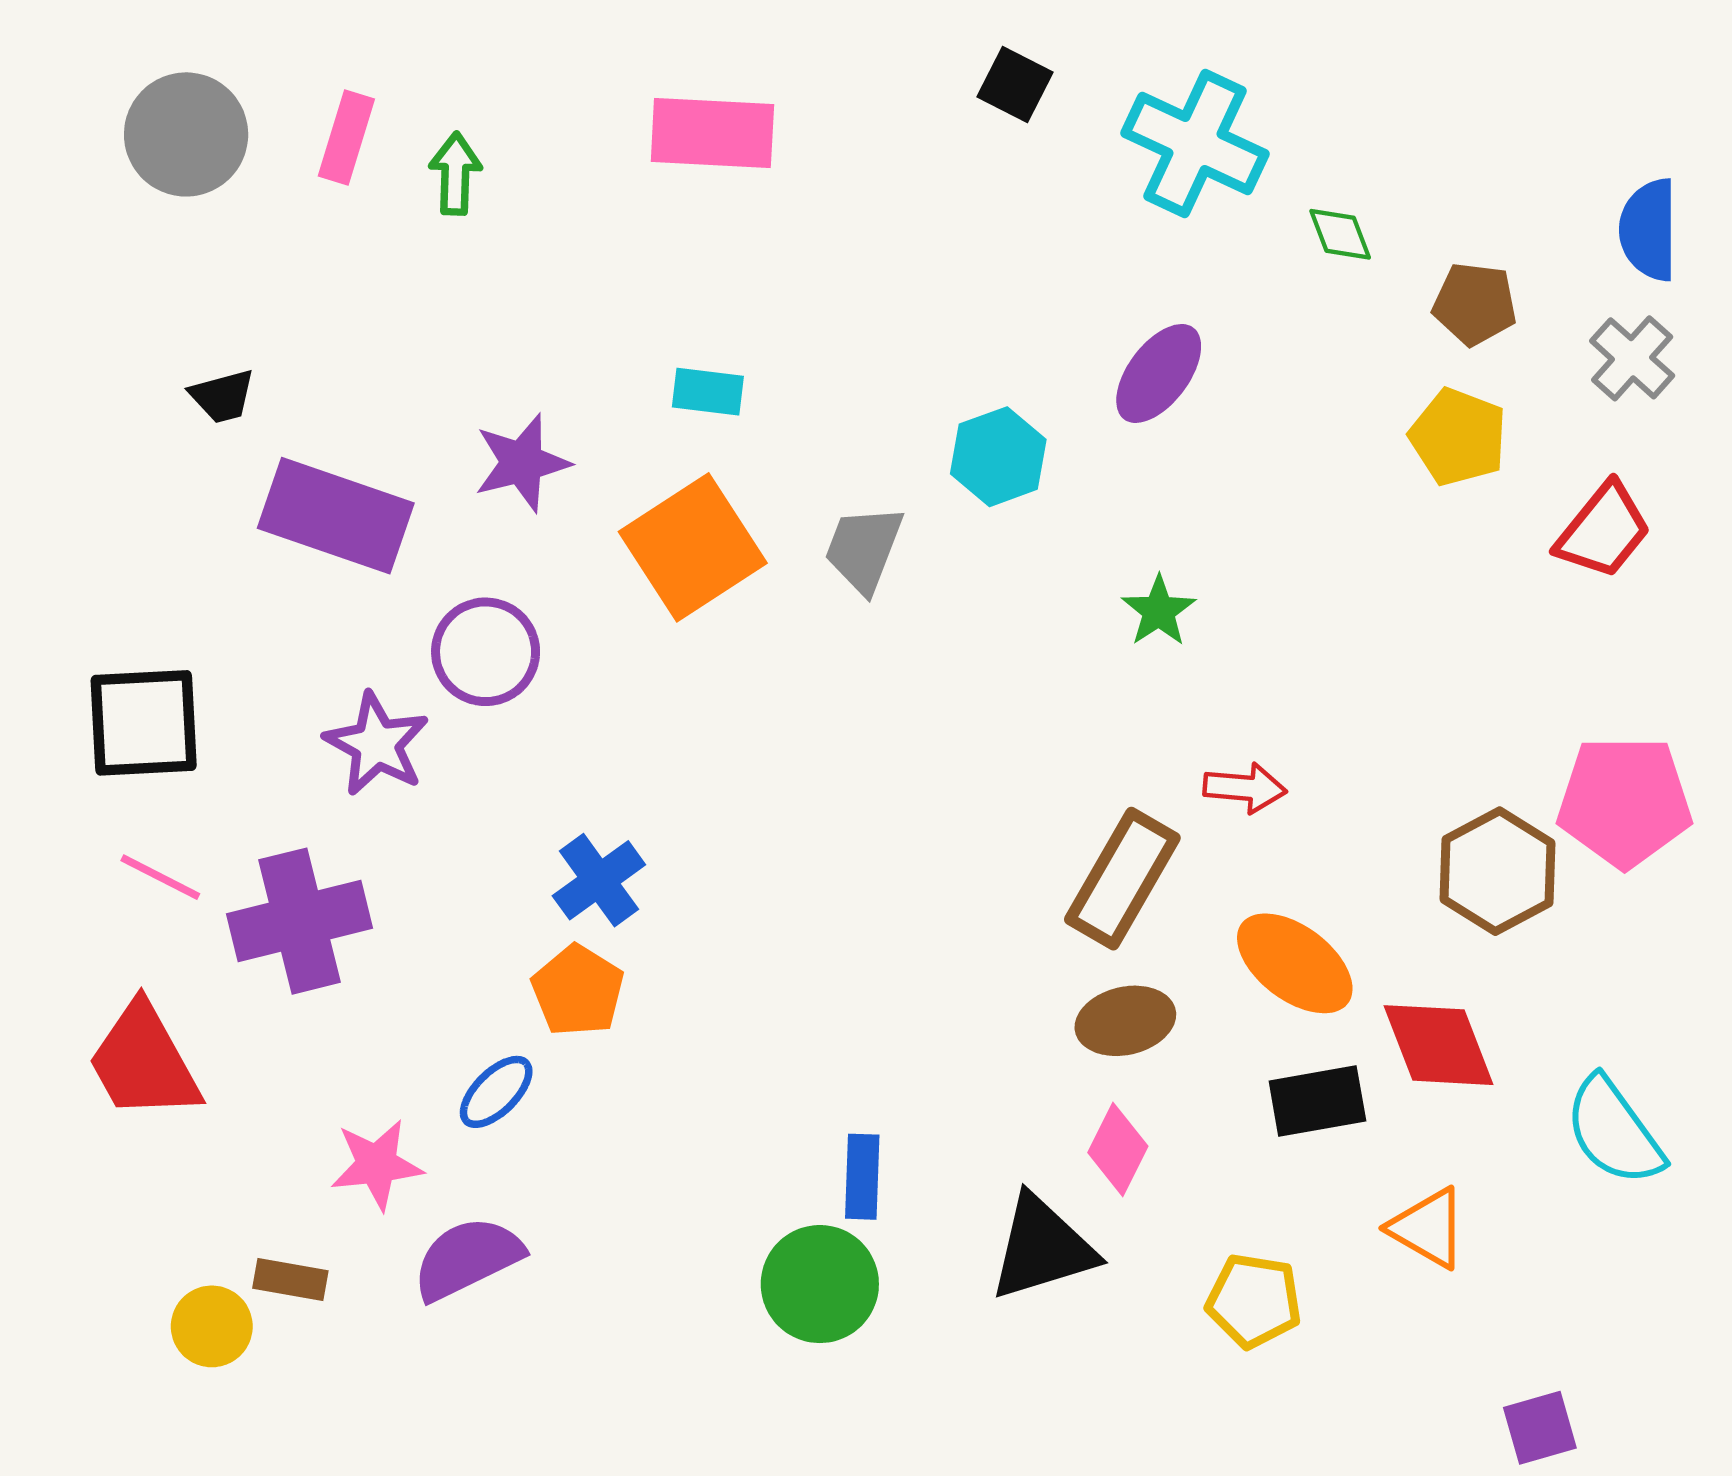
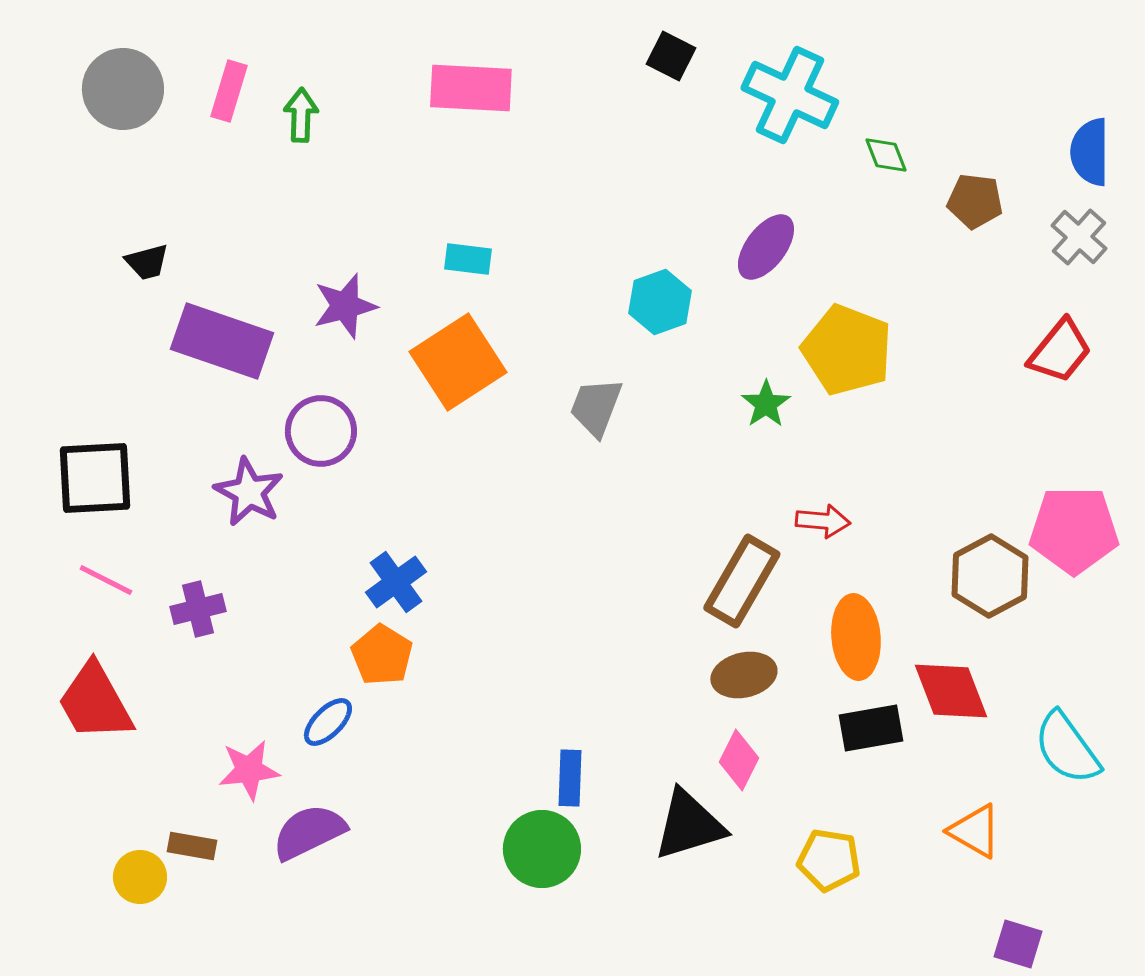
yellow pentagon: (1458, 437) -> (847, 350), moved, size x1.4
gray trapezoid: (864, 549) -> (596, 407), moved
purple cross: (300, 921) -> (198, 609), size x0.6
orange ellipse: (1295, 963) -> (856, 637), turned 48
orange triangle: (1428, 1228) -> (975, 831), moved
purple square: (1540, 1428) -> (1018, 944), turned 33

